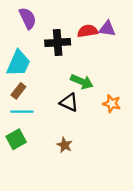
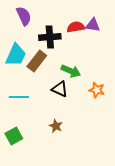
brown rectangle: (18, 91) -> (37, 61), moved, size x1.5
green square: (16, 139) -> (14, 136), moved

